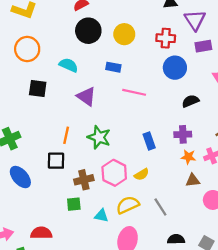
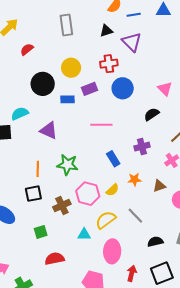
black circle: (88, 31) -> (43, 84), moved
purple rectangle: (203, 46) -> (89, 89), moved
cyan semicircle: (69, 65) -> (20, 114), moved, turned -36
pink line: (134, 92) -> (101, 125), moved
black semicircle: (190, 101) -> (152, 114), moved
orange star: (188, 157) -> (135, 180), moved
green square: (74, 204) -> (41, 232), moved
red semicircle: (41, 233) -> (55, 259), moved

